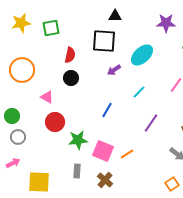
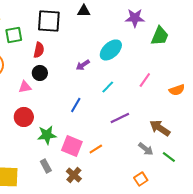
green square: (51, 28) -> (14, 35), moved
black square: (104, 41) -> (49, 21), moved
pink triangle: (47, 97) -> (25, 87), moved, turned -40
purple line: (151, 123) -> (120, 118), turned 30
gray rectangle: (77, 171) -> (46, 166), turned -32

